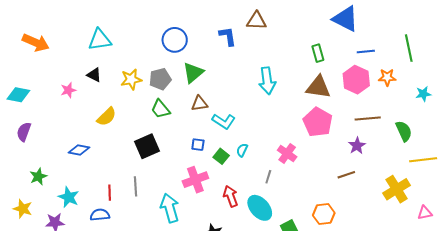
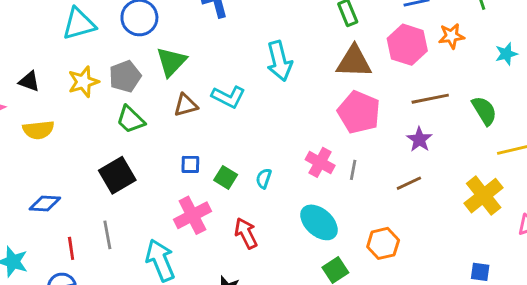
cyan triangle: (100, 40) -> (79, 24), moved
yellow semicircle: (107, 117) -> (38, 130), moved, turned 45
cyan L-shape: (224, 121) -> (228, 97), moved
blue diamond: (79, 150) -> (45, 204), moved
cyan semicircle: (242, 150) -> (264, 178), moved
gray line: (268, 177) -> (353, 170), moved
cyan ellipse: (260, 208) -> (319, 222), moved

